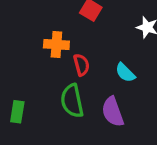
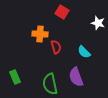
green semicircle: (72, 101) -> (50, 84), moved
green rectangle: (17, 112) -> (15, 77), turned -32

